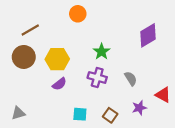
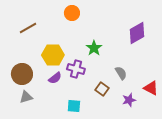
brown circle: (24, 57) -> (22, 74), moved
purple cross: (97, 78) -> (76, 69), moved
gray triangle: (18, 113) -> (26, 97), moved
brown square: (110, 115) -> (102, 89), moved

